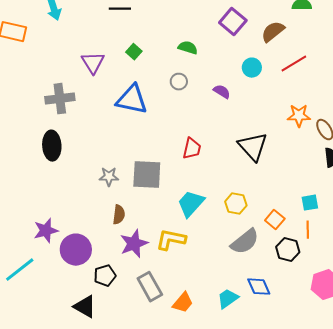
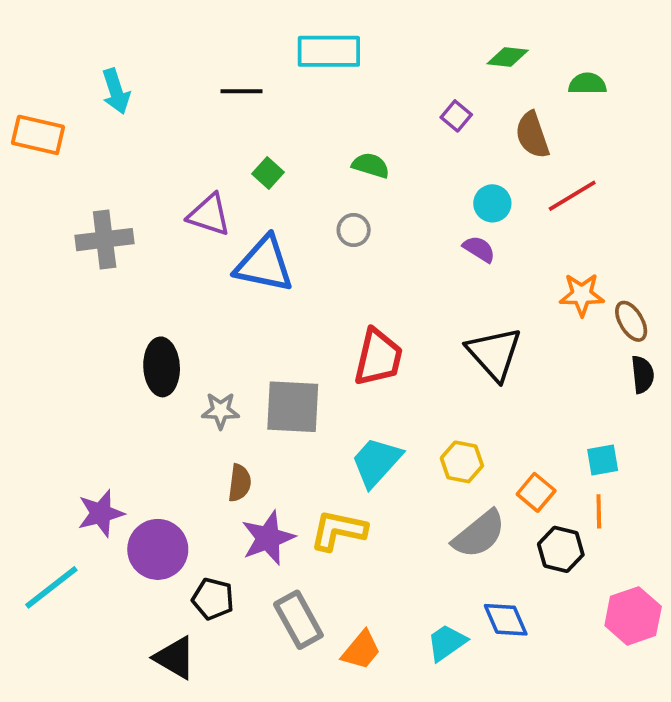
purple square: (233, 22) -> (456, 116), size x0.6
brown semicircle: (273, 32) -> (532, 135), turned -70
purple triangle: (93, 63) -> (209, 215), moved, turned -40
purple semicircle: (222, 92) -> (479, 249), moved
gray cross: (60, 99) -> (105, 240), moved
black ellipse: (52, 146) -> (162, 367), moved
red trapezoid: (192, 149) -> (378, 357), size x1.4
black pentagon: (105, 276) -> (213, 599), turned 30

